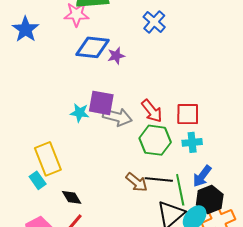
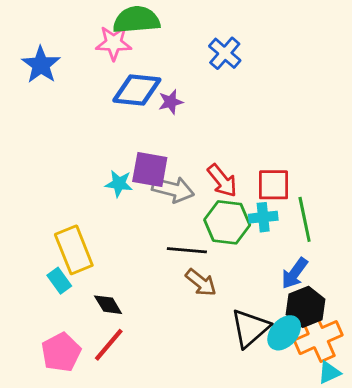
cyan cross: (192, 142) -> (263, 217), moved
black line: (159, 179) -> (187, 250), moved
green line: (180, 190) -> (305, 219), moved

